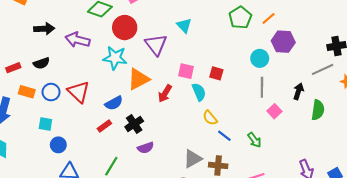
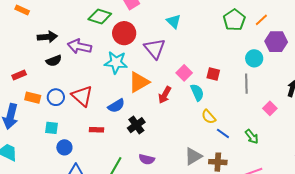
cyan triangle: (184, 25) -> (174, 21), moved
black semicircle: (41, 63) -> (54, 61), moved
pink square: (186, 71) -> (184, 73), turned 35
gray line: (262, 87) -> (246, 84), moved
red rectangle: (104, 126) -> (97, 130), moved, turned 40
purple semicircle: (146, 148) -> (147, 159), moved, turned 35

